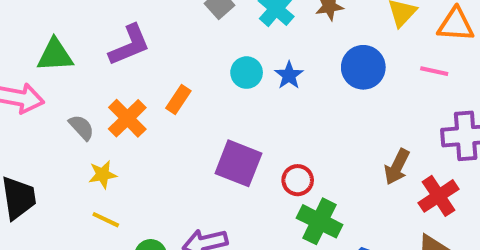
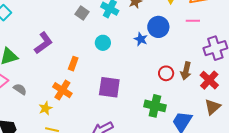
blue star: (289, 75) -> (141, 39), moved
orange cross: (127, 118) -> (62, 90), moved
gray semicircle: (81, 127) -> (20, 89), moved
red circle: (298, 180) -> (166, 73), moved

